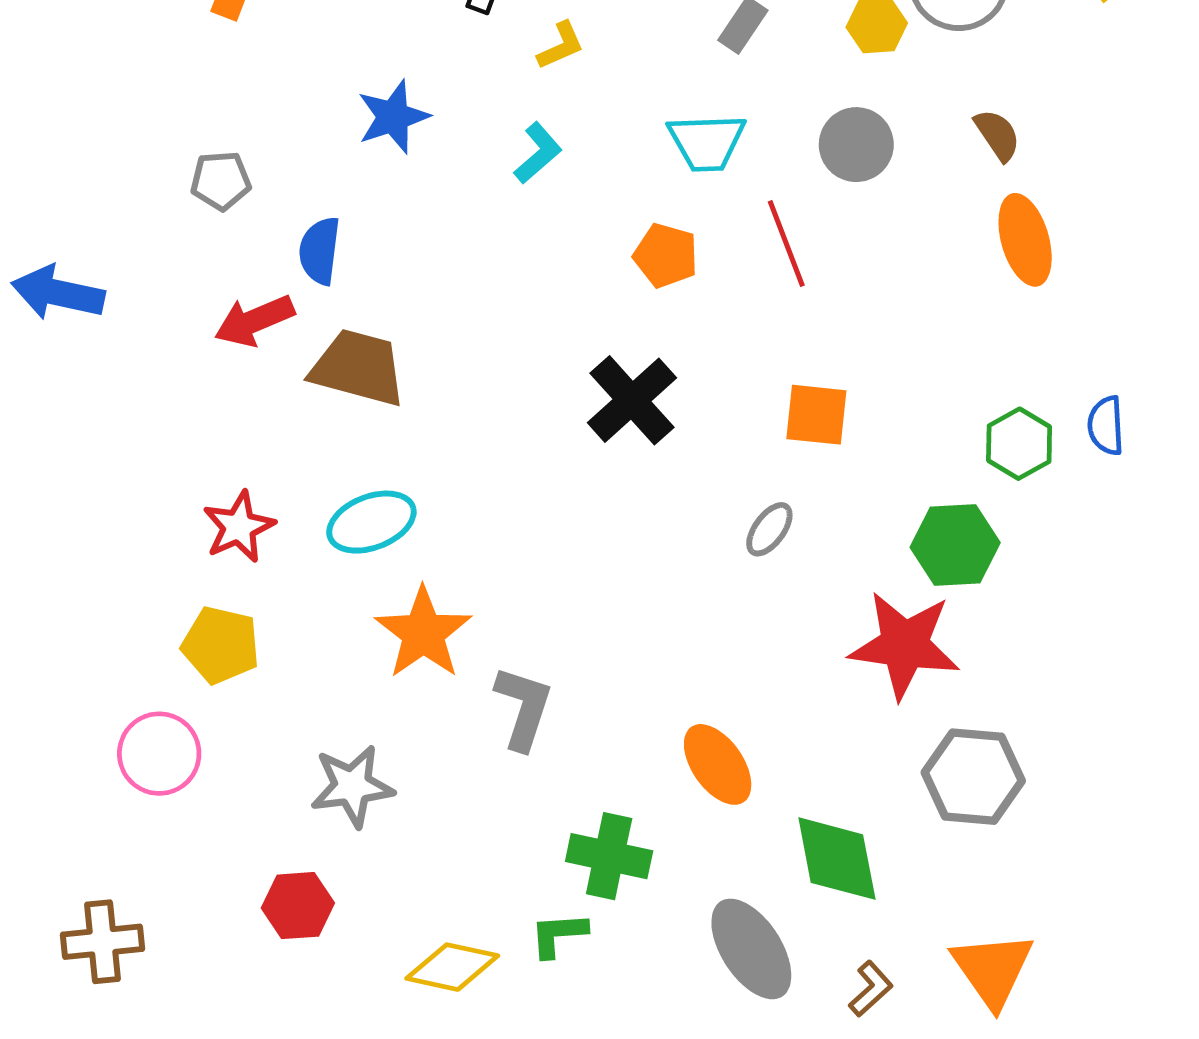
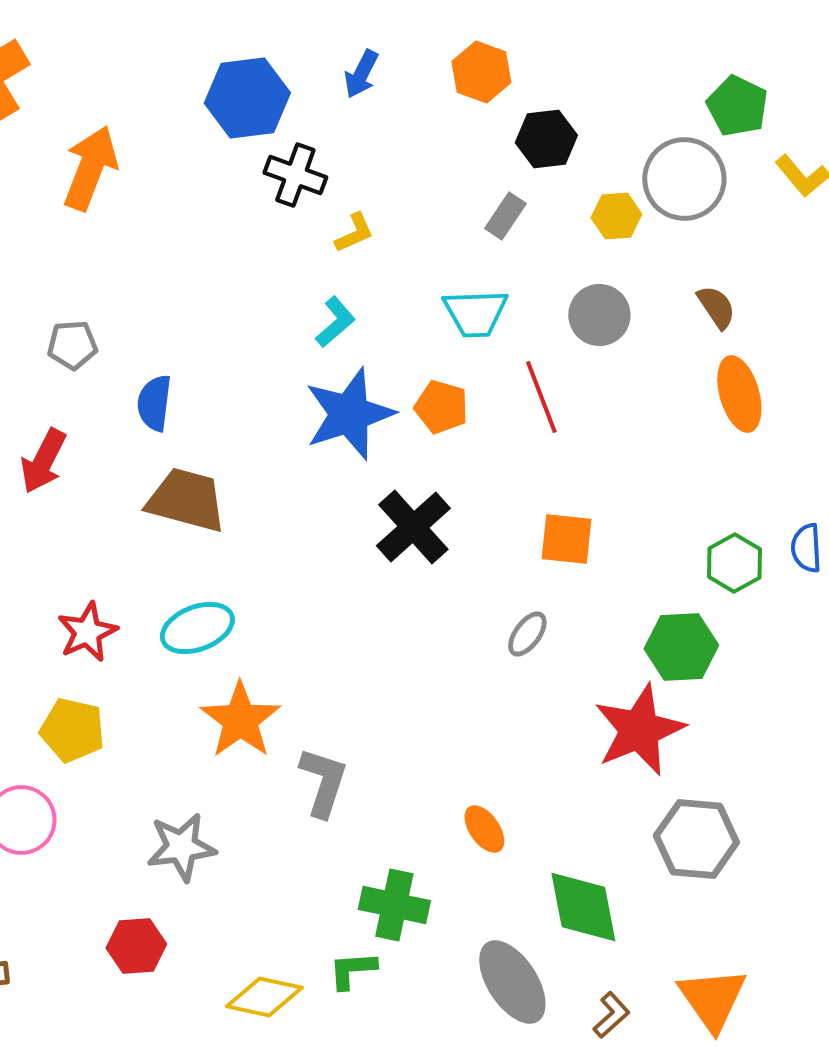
blue star: (393, 117) -> (349, 414), moved, size x1.5
red arrow: (254, 321) -> (43, 461), moved, turned -40
red star: (904, 645) -> (639, 730), turned -30
orange ellipse: (718, 764) -> (484, 829), size x0.7

